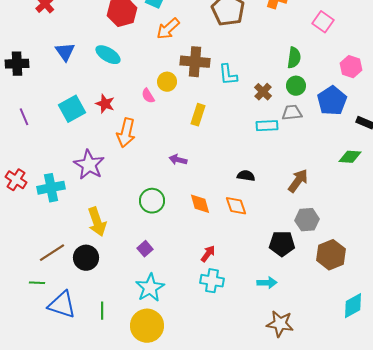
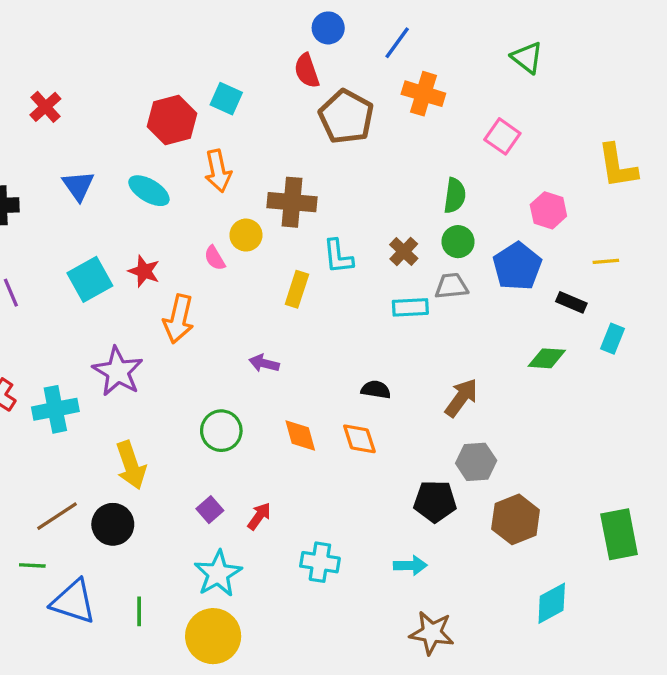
orange arrow: (168, 29) -> (218, 171), moved, turned -60
cyan L-shape: (228, 75) -> (338, 256), moved
red arrow: (208, 254) -> (259, 516), moved

